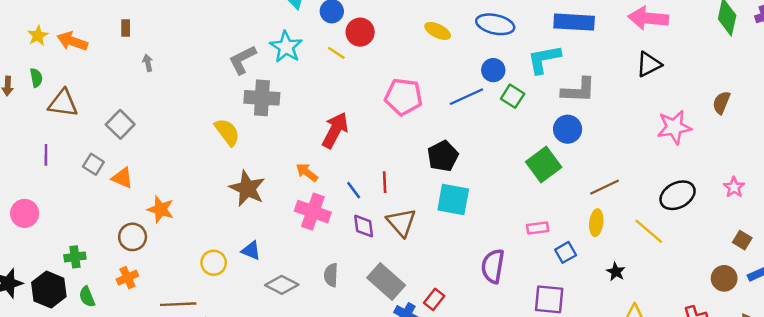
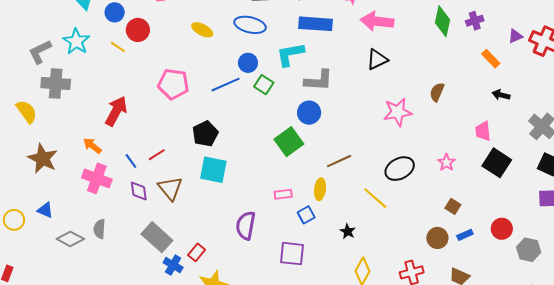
red line: (385, 182) -> (157, 155), turned 60
yellow ellipse: (596, 223) -> (320, 189), moved
gray semicircle: (331, 275) -> (99, 229), moved

